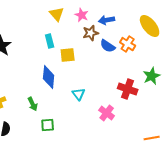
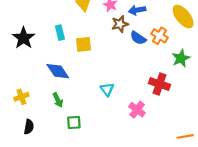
cyan rectangle: (50, 41) -> (60, 33), moved
yellow square: (68, 55) -> (84, 44), moved
green star: (152, 76) -> (181, 58), moved
blue diamond: (49, 77) -> (58, 71), moved, turned -40

